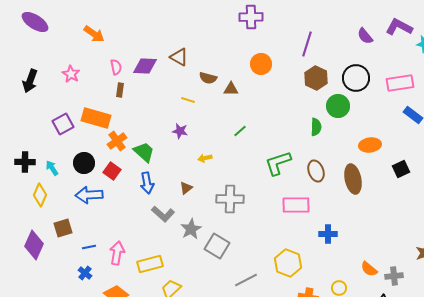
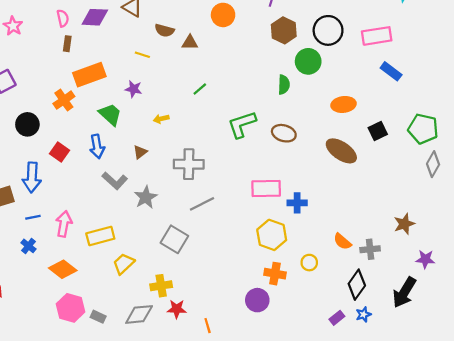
orange rectangle: (96, 118) -> (89, 75), moved, turned -36
green trapezoid: (144, 152) -> (110, 114), moved
red square: (112, 171) -> (59, 152), moved
brown ellipse: (316, 171) -> (284, 133), turned -55
brown ellipse: (353, 179) -> (341, 151), moved, turned -44
blue arrow: (89, 195) -> (32, 177), moved, turned -84
pink rectangle: (296, 205) -> (266, 188), moved
gray square: (217, 246) -> (174, 239), moved
yellow hexagon: (288, 263) -> (272, 235), moved
gray line: (246, 280) -> (202, 204), moved

